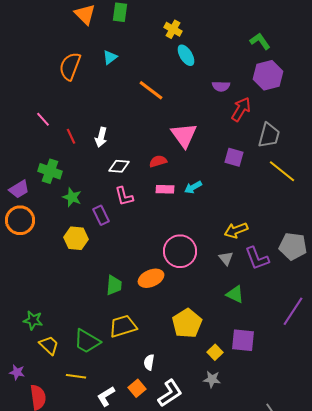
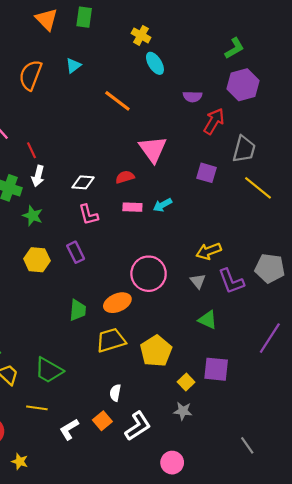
green L-shape: (260, 41) -> (234, 48), turned 95
white arrow: (101, 137) -> (38, 176), moved
purple rectangle: (101, 215) -> (76, 252), moved
yellow trapezoid: (123, 326) -> (111, 340), moved

